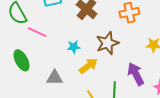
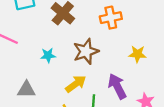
yellow arrow: (88, 66) -> (76, 84), moved

